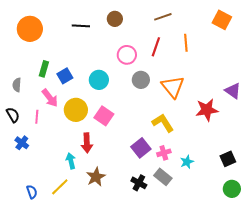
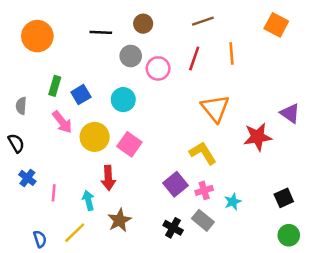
gray circle: (141, 80) -> (131, 56), moved
pink line: (37, 117) -> (54, 193), moved

